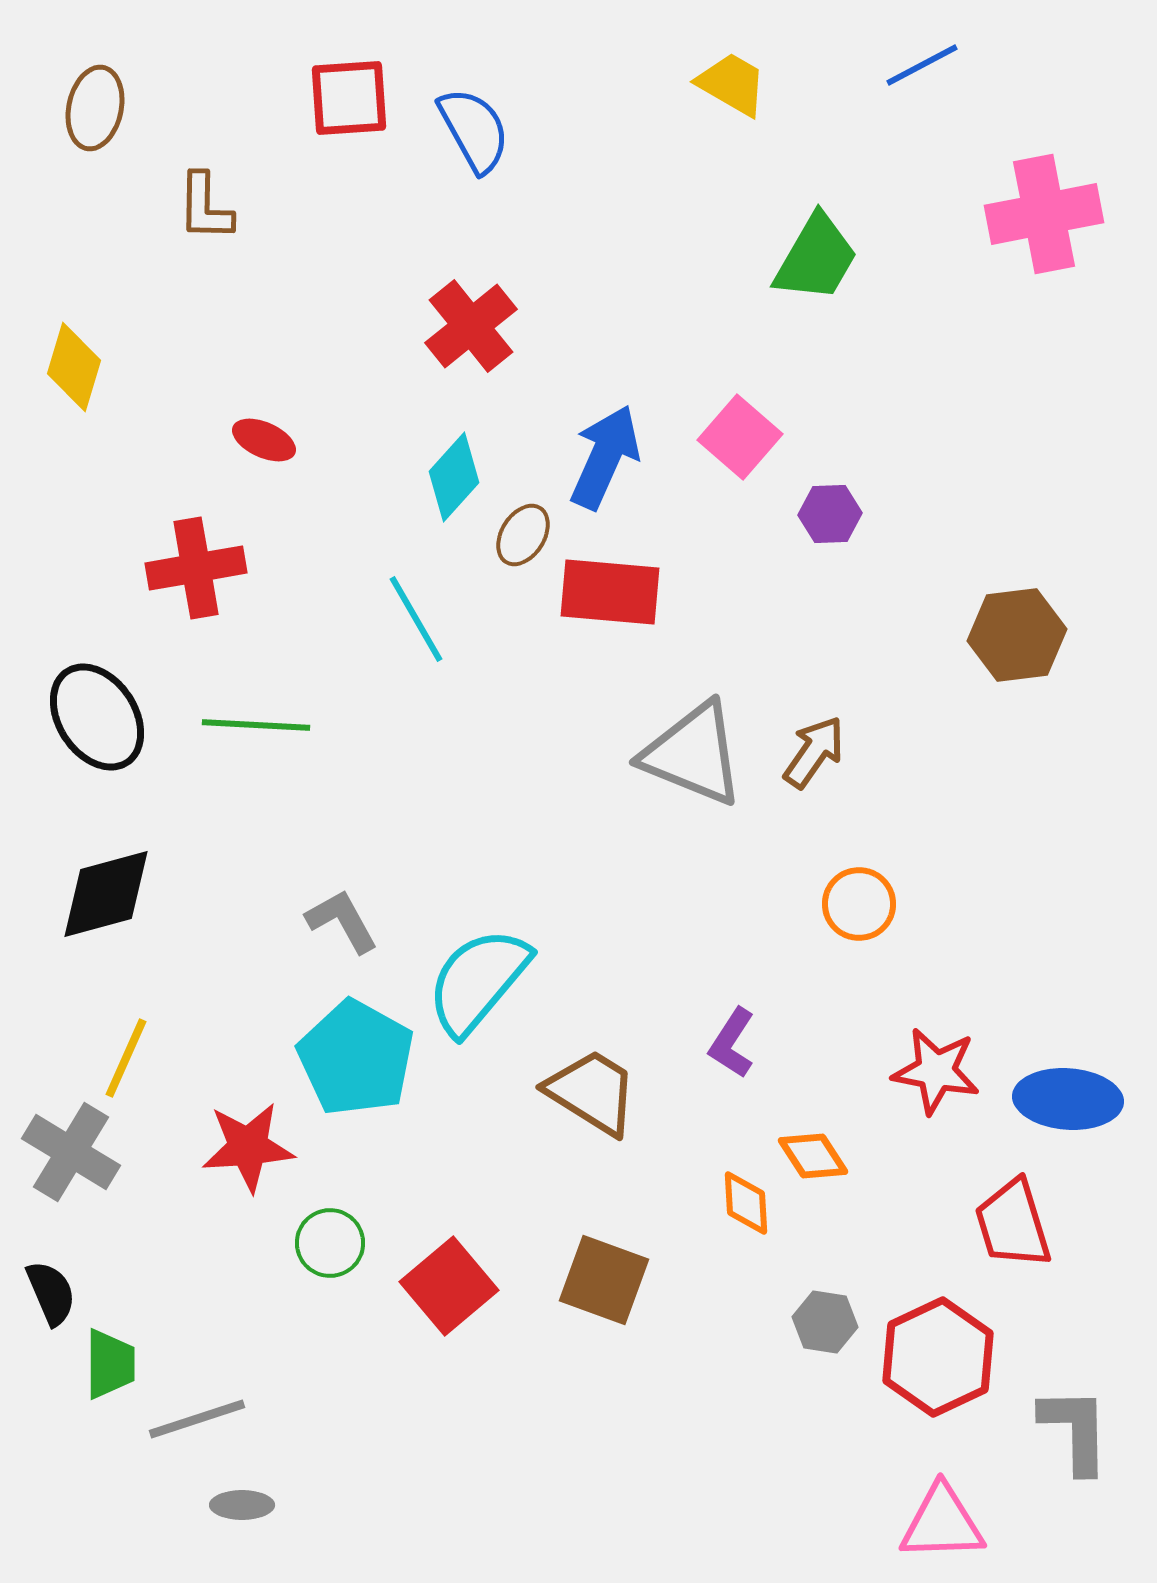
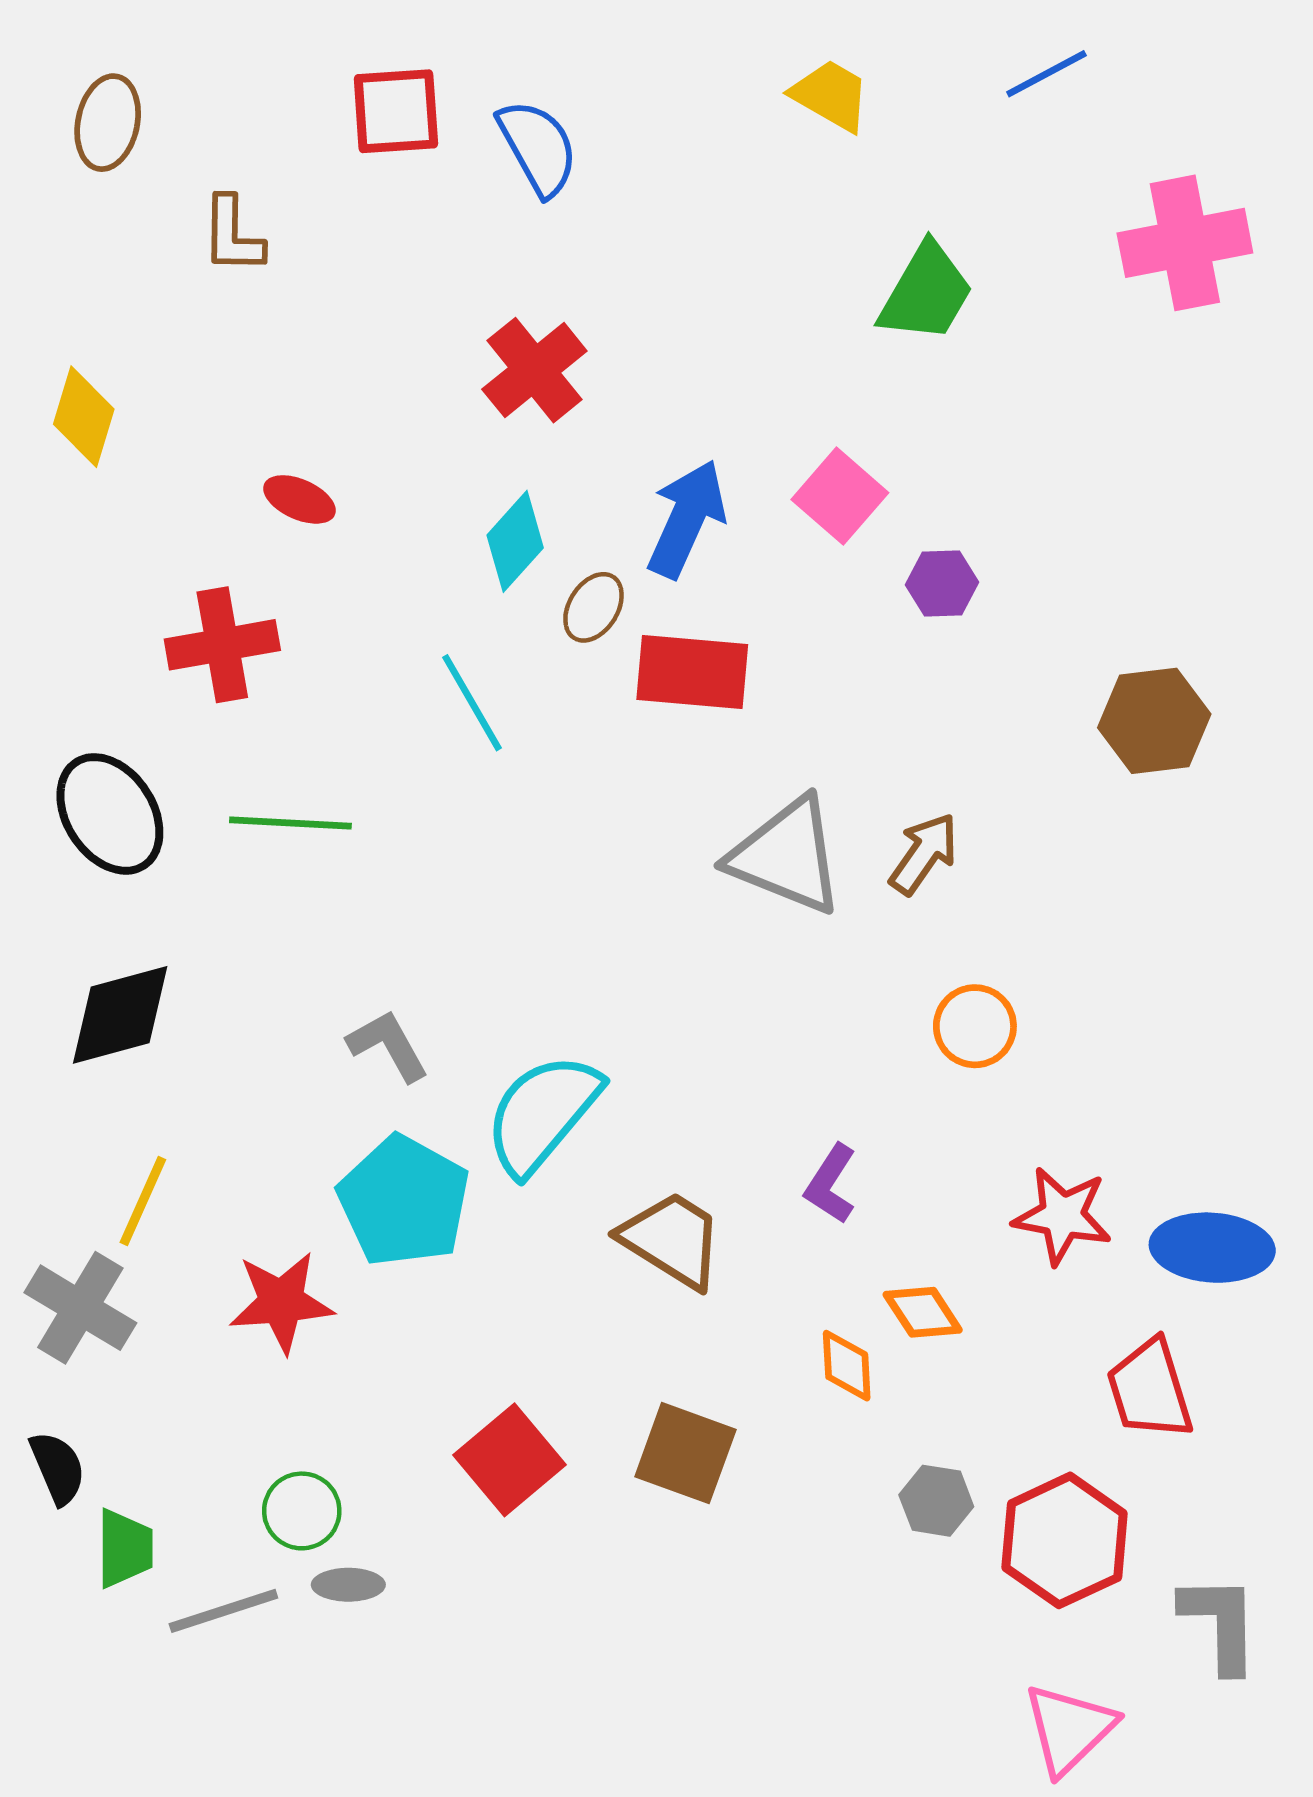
green circle: (330, 1243) -> (302, 1511), moved
gray ellipse: (242, 1505) -> (348, 1585), moved
pink triangle: (942, 1523) -> (1069, 1729), turned -42

